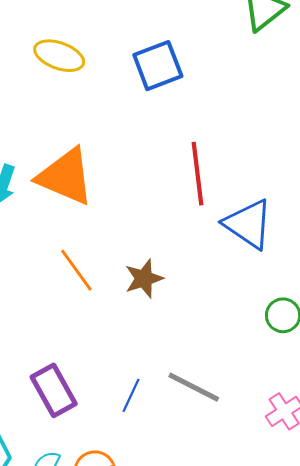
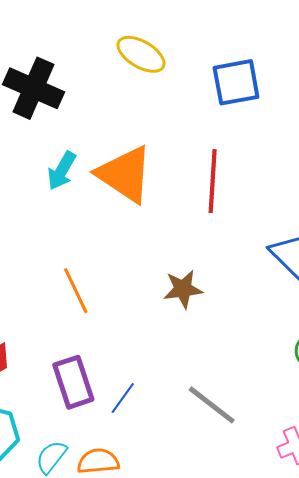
red line: (197, 174) -> (213, 181), moved
orange line: (76, 270) -> (76, 291), moved
blue line: (131, 395) -> (123, 398), moved

